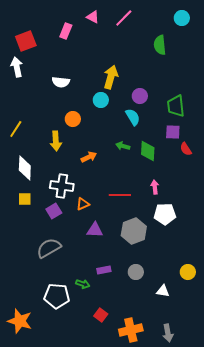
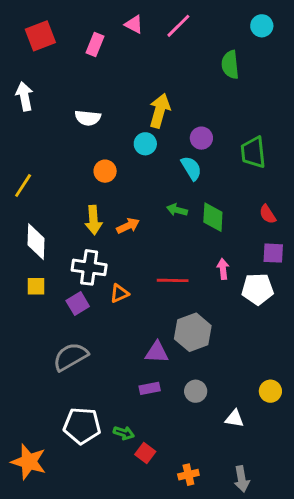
red square: (26, 41) -> (40, 36), moved
purple square: (173, 132) -> (273, 253), moved
yellow arrow: (56, 141) -> (94, 220), moved
white pentagon: (165, 214) -> (257, 289), moved
purple triangle: (95, 230) -> (157, 352), moved
green arrow: (83, 284) -> (124, 433), moved
orange cross: (131, 330) -> (188, 475), size x0.6

